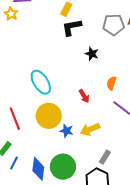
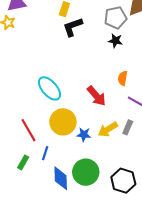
black star: (92, 54) -> (115, 41), moved
red arrow: (84, 96) -> (96, 96), size x1.5
gray rectangle: (105, 157) -> (128, 127), moved
blue line: (14, 163) -> (45, 153), moved

